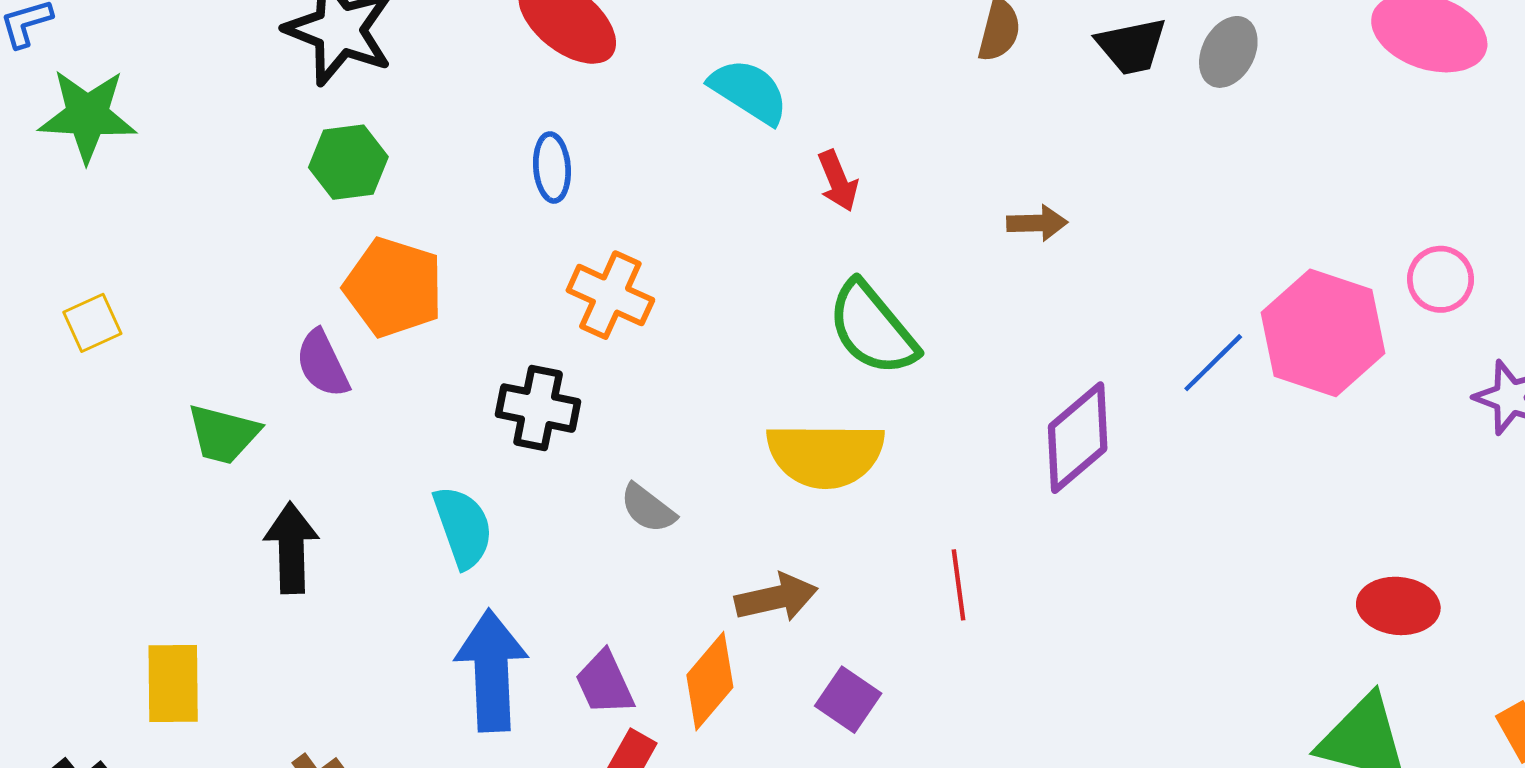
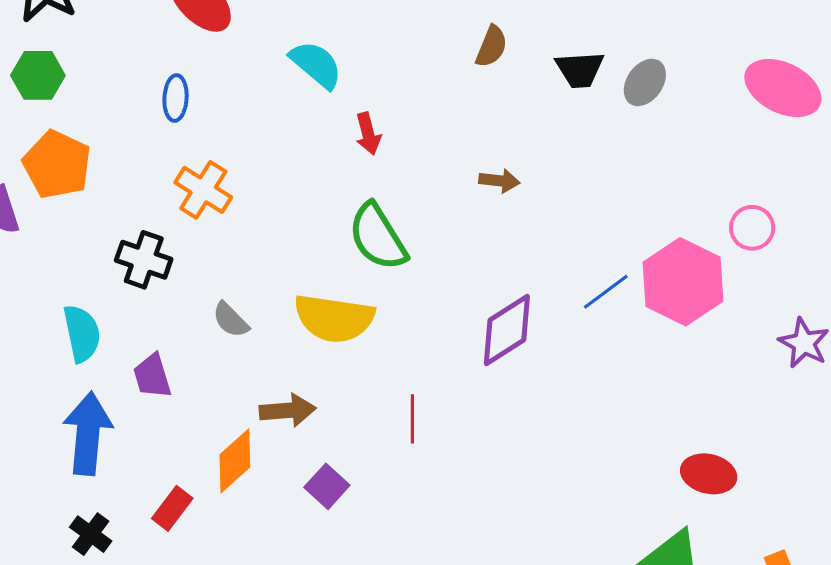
pink circle: (1441, 279) -> (752, 228), moved
gray semicircle: (648, 508) -> (231, 320), moved
purple trapezoid: (605, 683) -> (152, 376), moved

